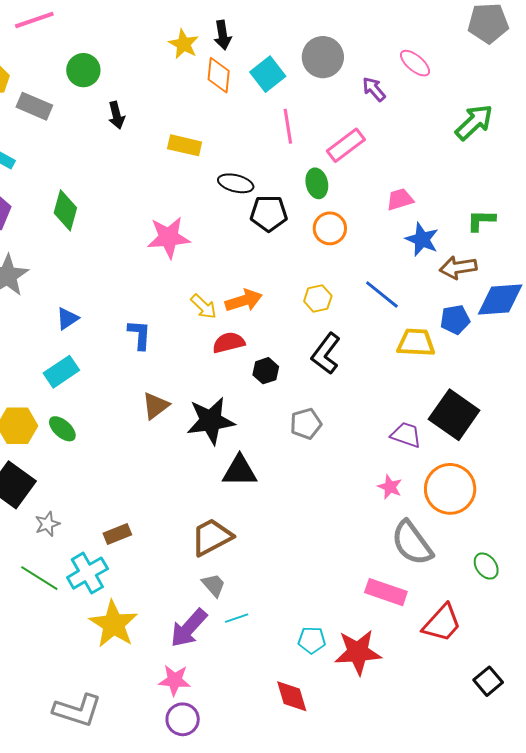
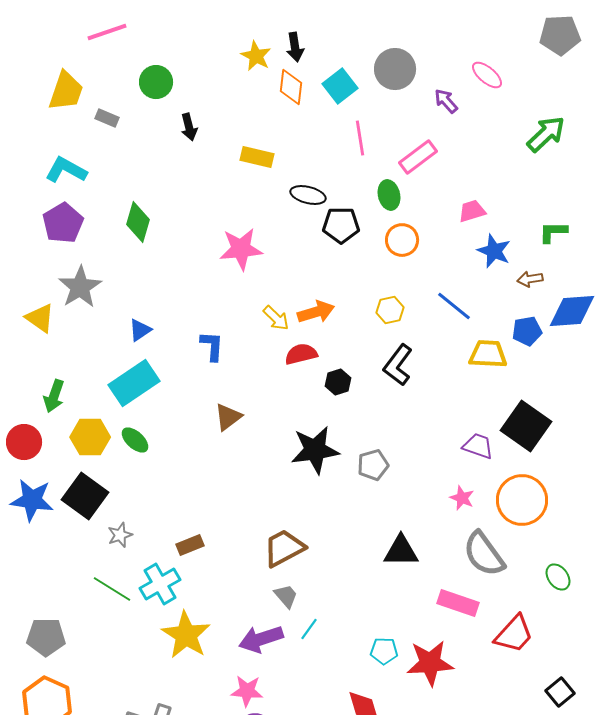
gray rectangle: (34, 106) -> (107, 118), size x0.7
brown arrow: (458, 267) -> (530, 279), size x0.7
cyan rectangle: (61, 372) -> (134, 383), size x1.4
black star: (211, 421) -> (315, 450), moved
gray pentagon: (306, 424) -> (373, 465), moved
black triangle: (240, 471) -> (401, 551), moved
cyan line: (237, 618) -> (309, 629), turned -35
purple arrow: (189, 628) -> (261, 639), turned 30

